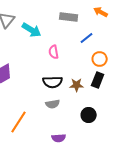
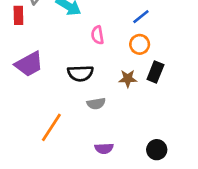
orange circle: (100, 59) -> (140, 44), moved
black semicircle: (53, 82) -> (80, 73), moved
black circle: (89, 115) -> (157, 150), moved

